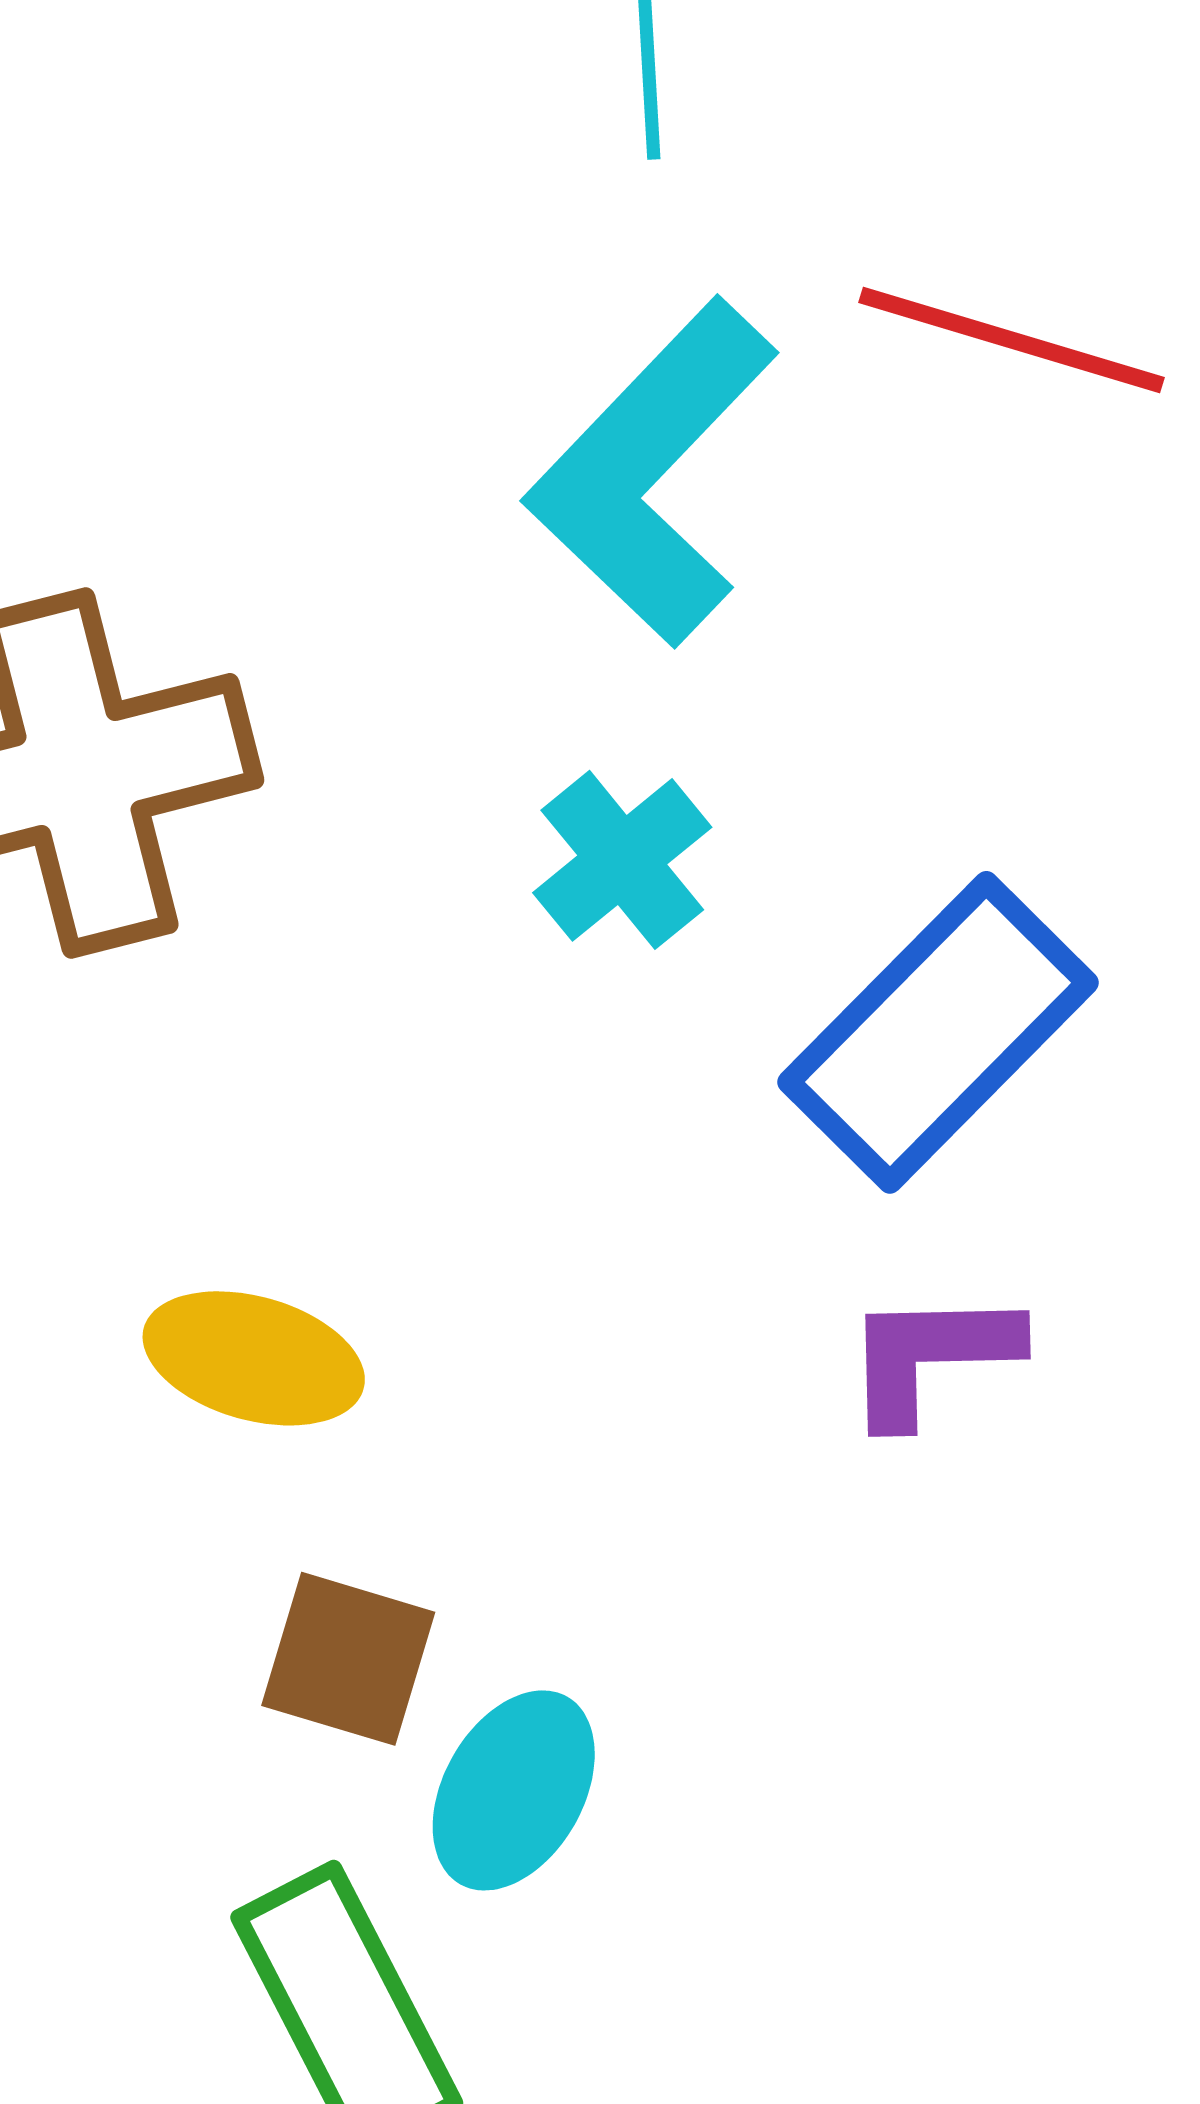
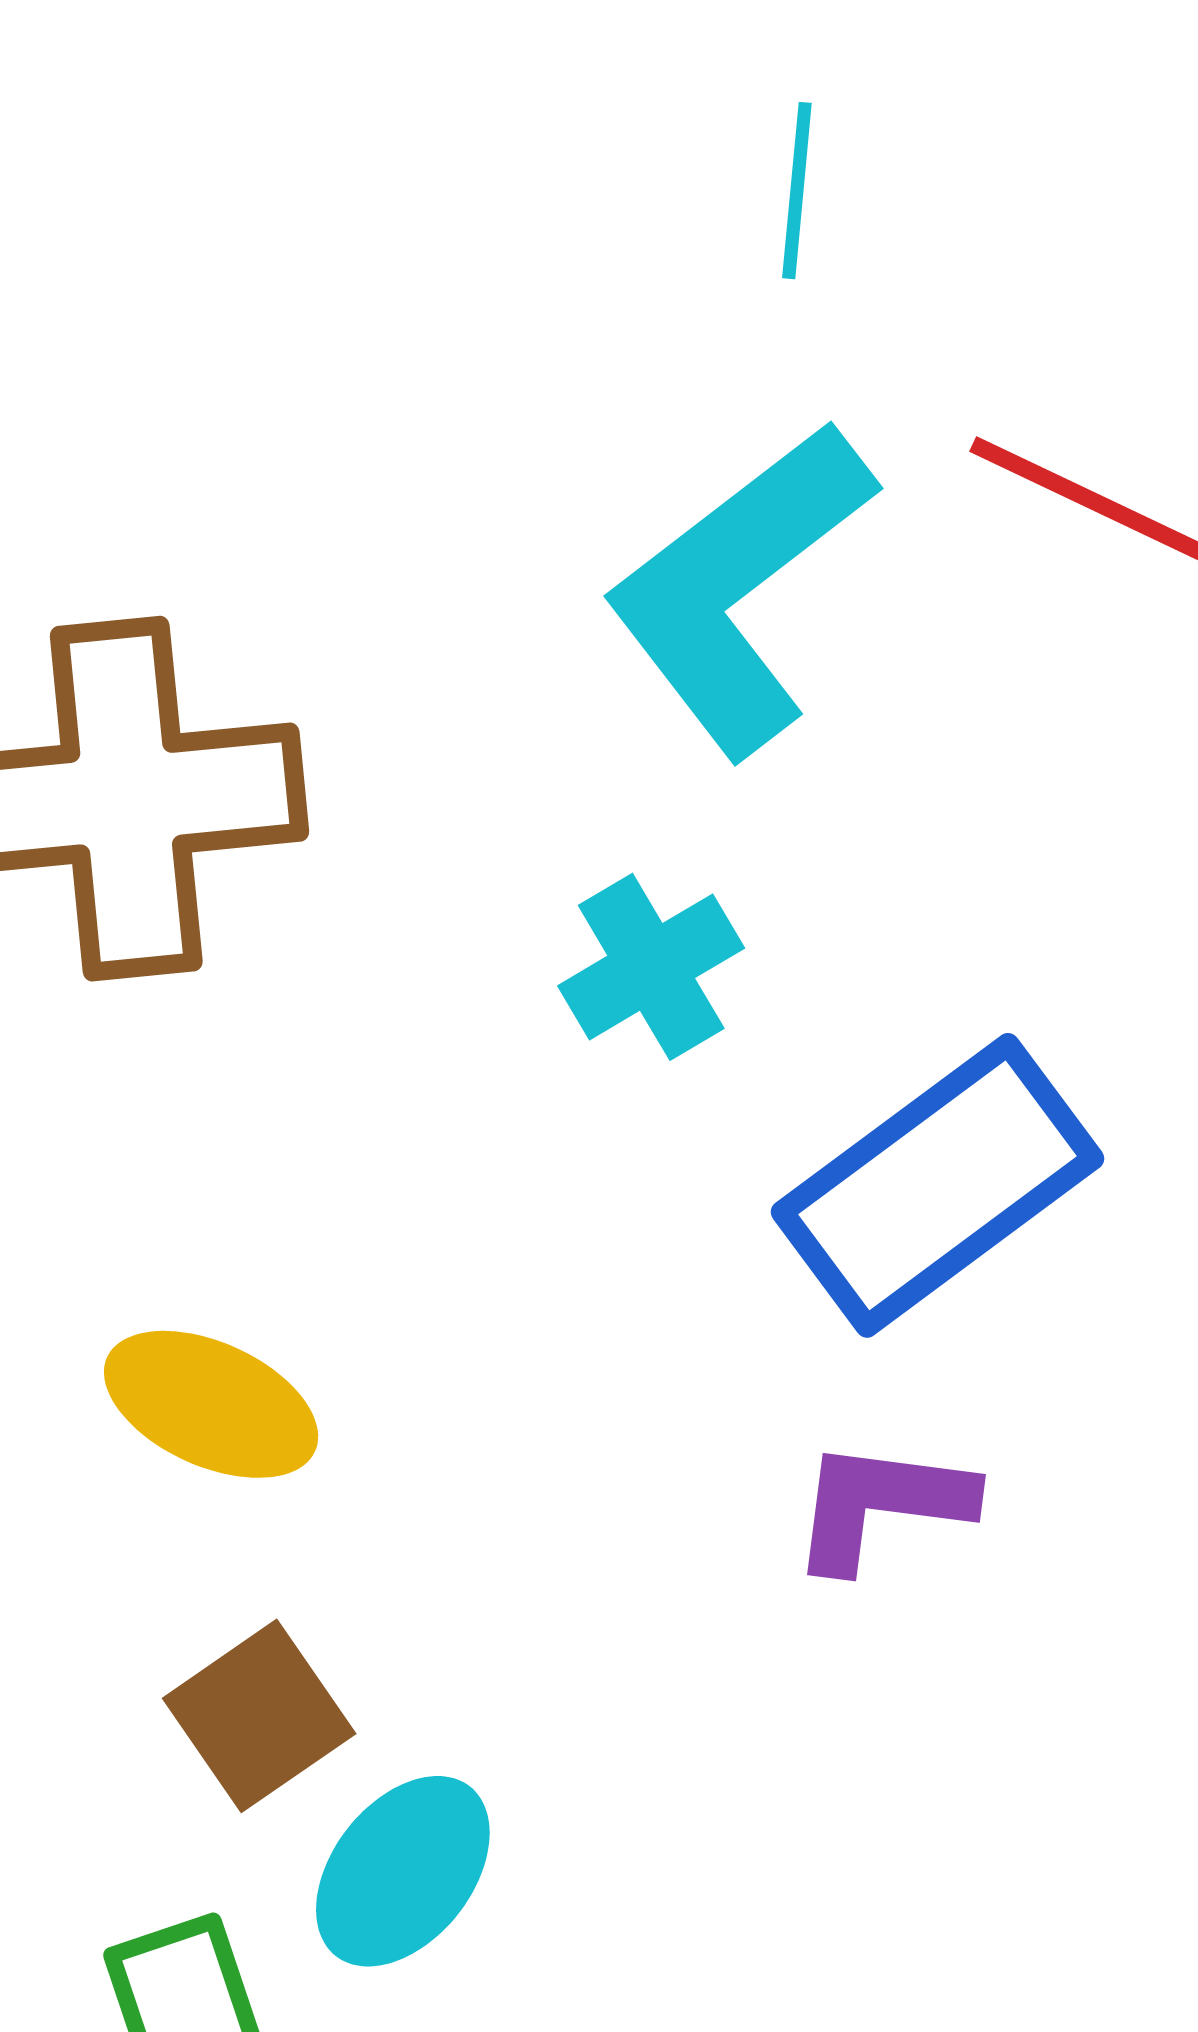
brown square: (348, 1659) -> (259, 1716), turned 30

